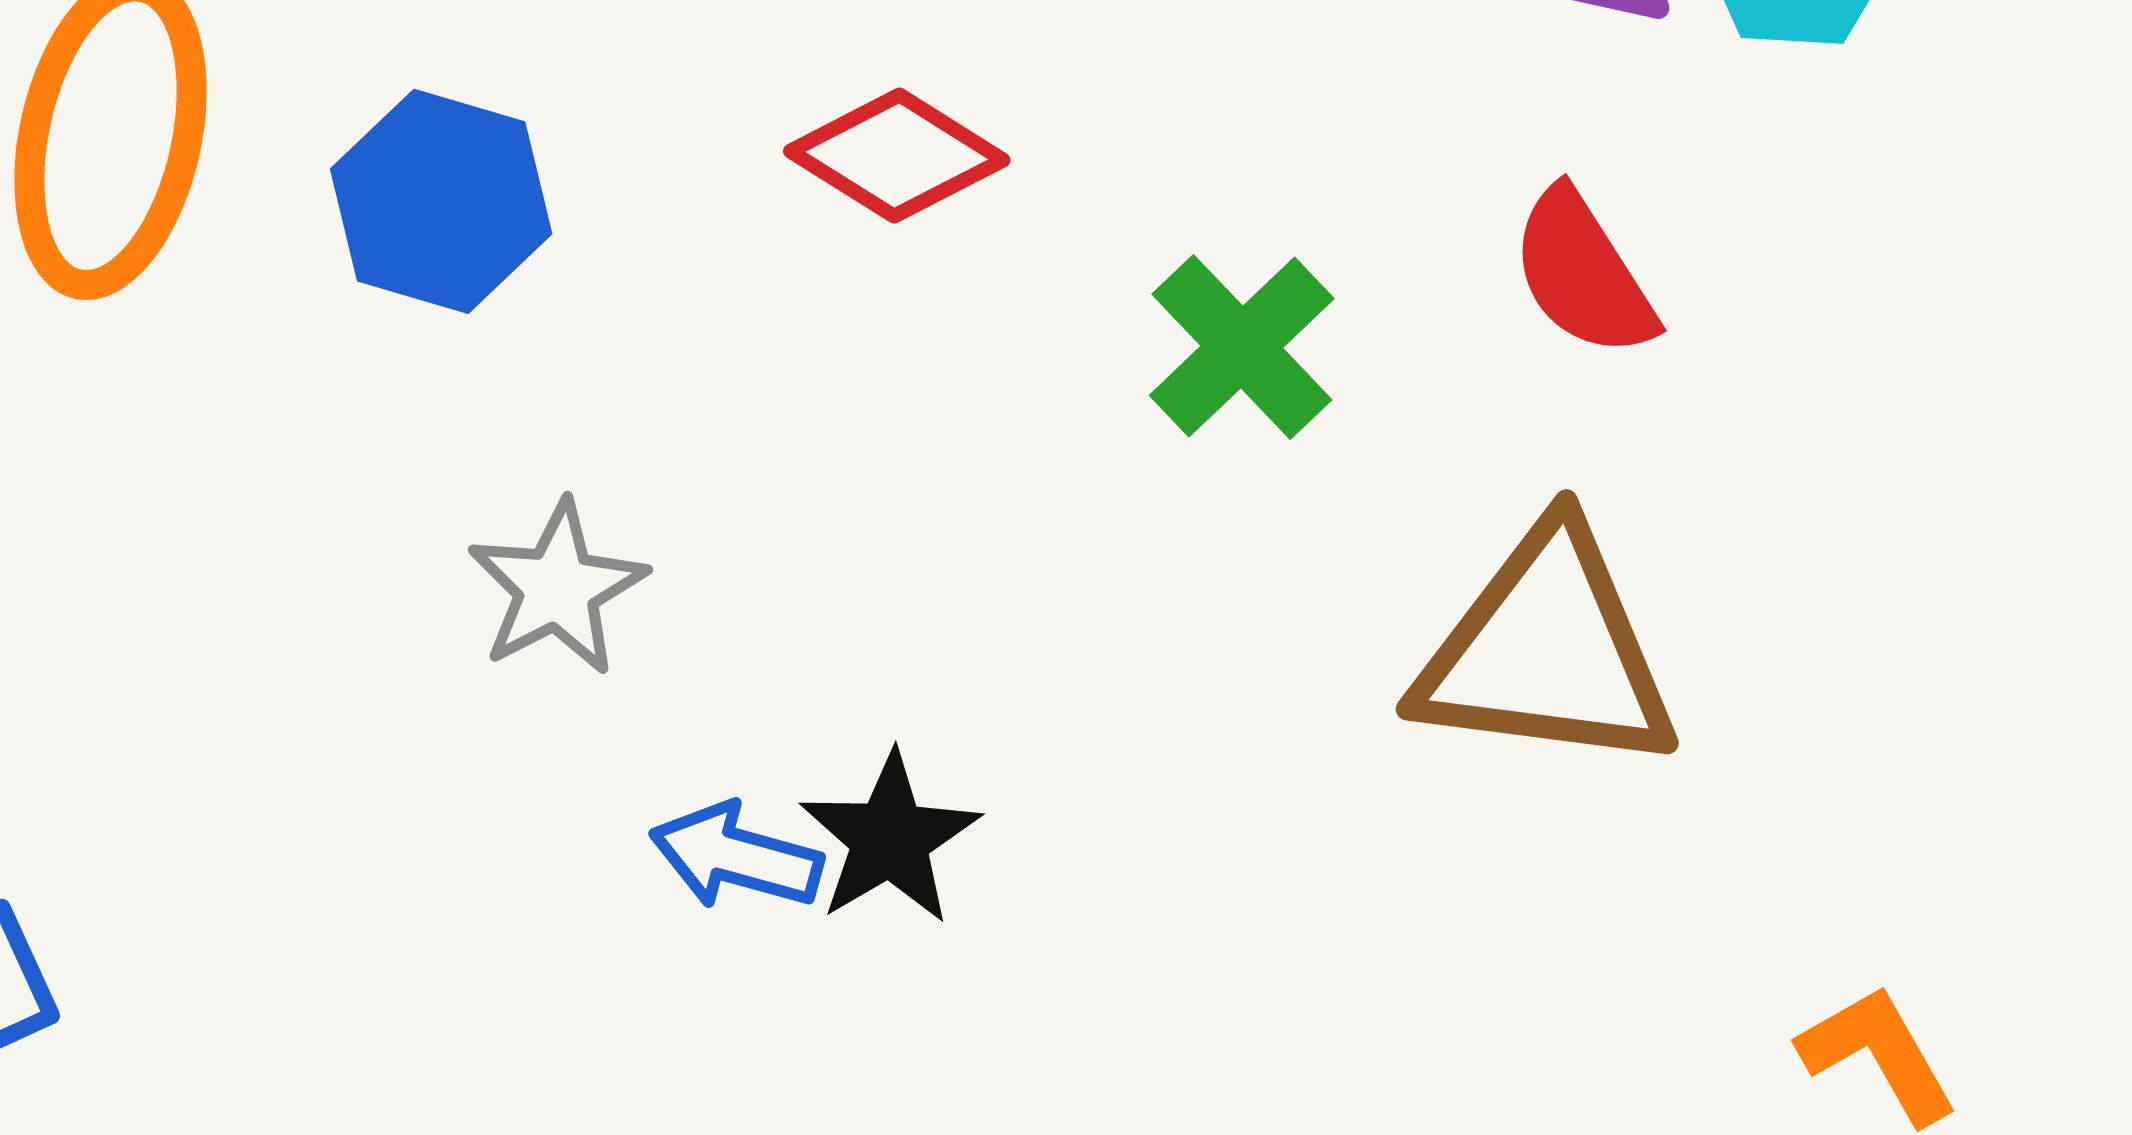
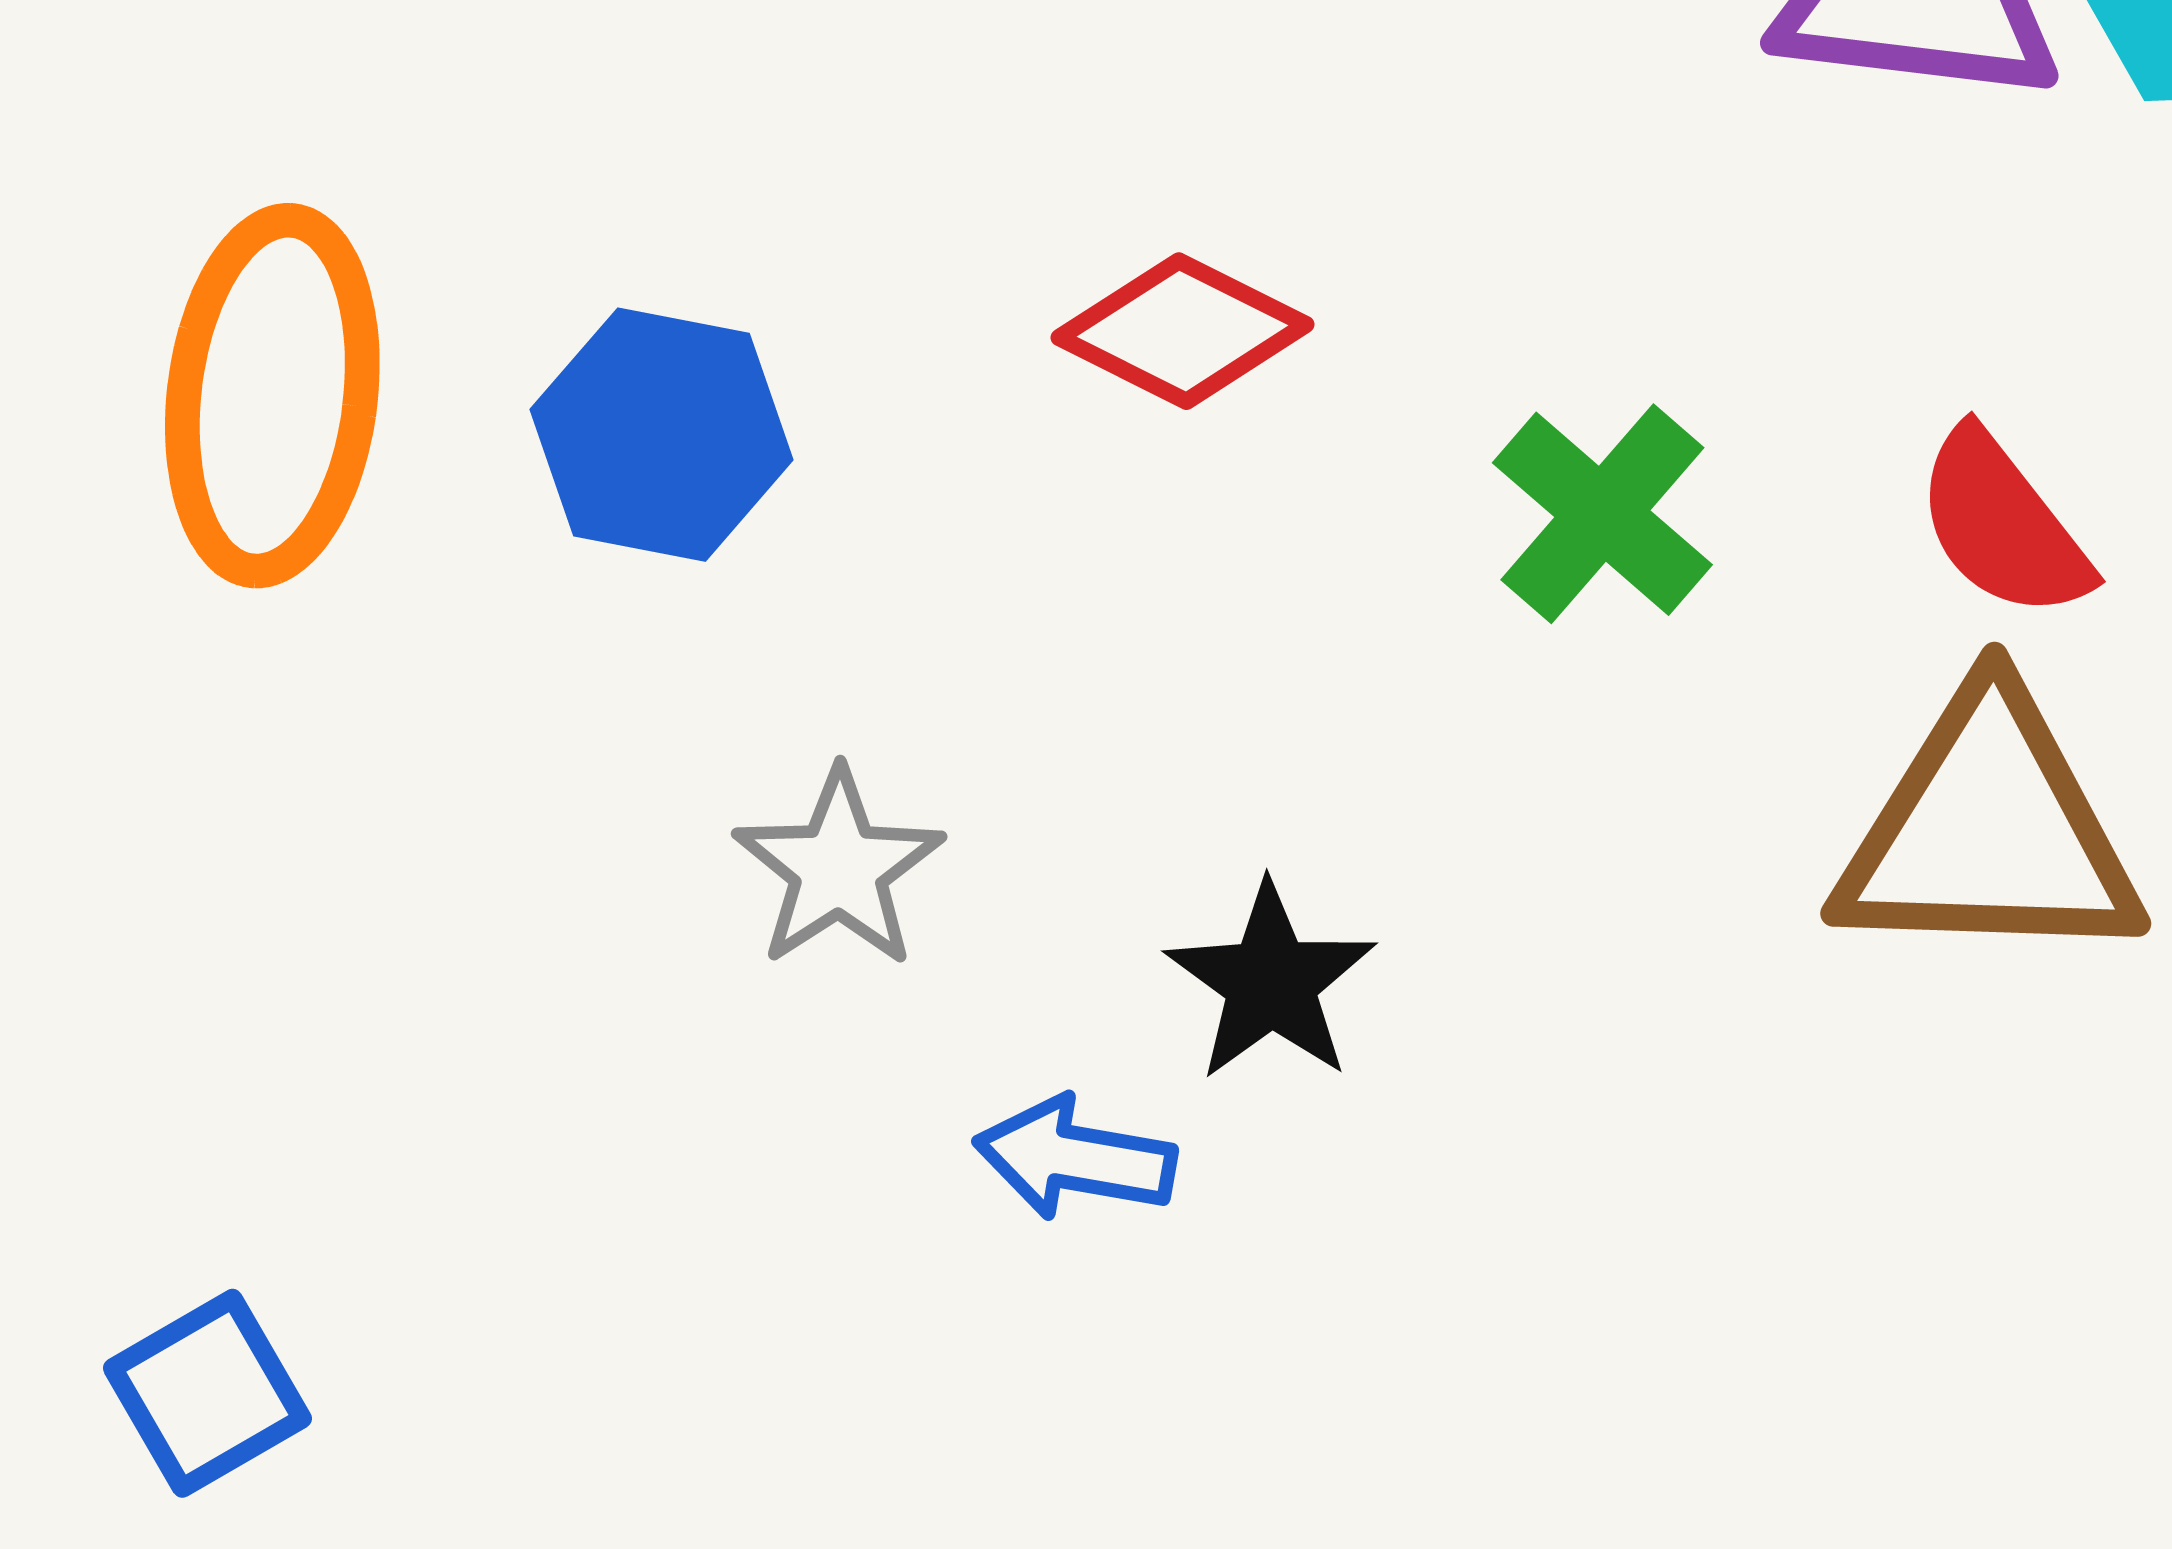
red semicircle: (1583, 273) -> (2003, 525), moved
black star: (890, 839) -> (1271, 982), moved

